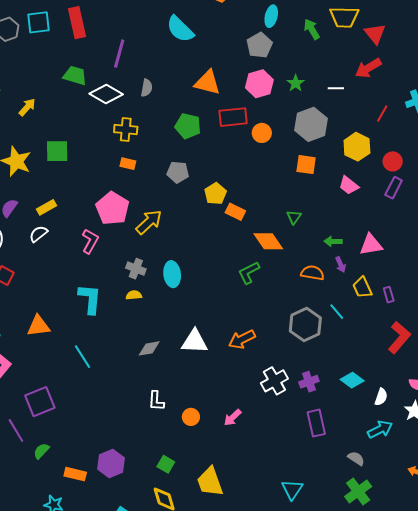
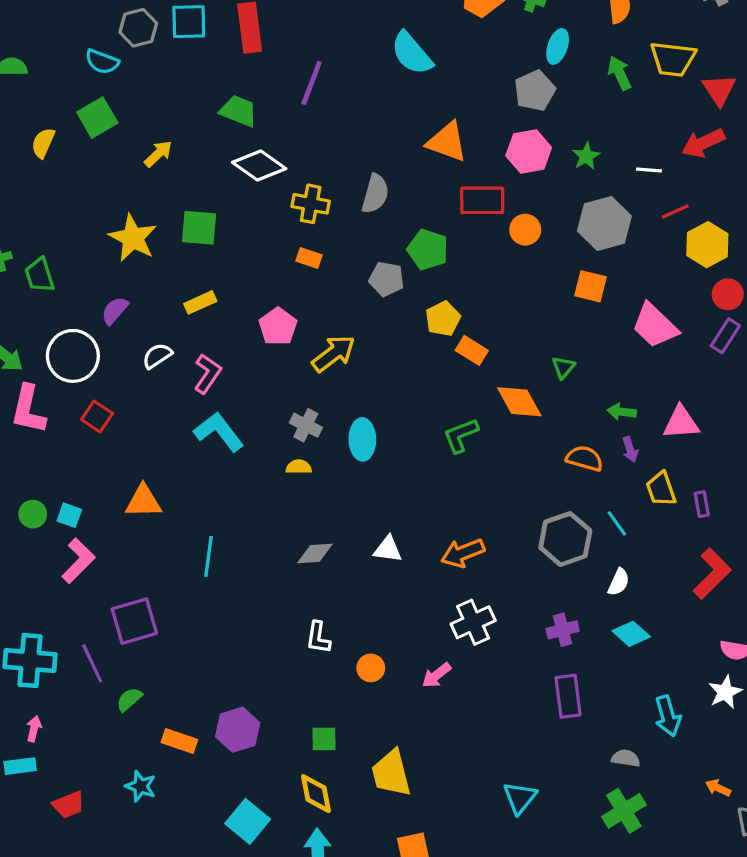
gray semicircle: (147, 88) -> (375, 194), moved, size x1.4
white diamond: (106, 94) -> (259, 165), moved
red line: (382, 113) -> (675, 211), moved, turned 30
green pentagon: (188, 126) -> (428, 250), moved
yellow hexagon: (357, 147) -> (707, 245), moved
pink trapezoid: (349, 185) -> (655, 326), size x1.5
yellow rectangle: (47, 207) -> (200, 302), moved
pink pentagon: (112, 208) -> (278, 327), size x0.7
pink L-shape: (90, 241) -> (207, 374), moved
green L-shape: (249, 273) -> (461, 435), moved
cyan L-shape: (90, 299) -> (219, 432), moved, turned -48
white triangle: (195, 342) -> (388, 549), size x0.7
cyan line: (83, 357) -> (208, 556), turned 35
white cross: (274, 381) -> (473, 622), moved
white semicircle: (381, 397) -> (619, 582), moved
cyan arrow: (380, 429) -> (668, 716), turned 95
gray semicircle: (356, 458) -> (626, 758), turned -30
green square: (166, 464) -> (324, 739), turned -36

